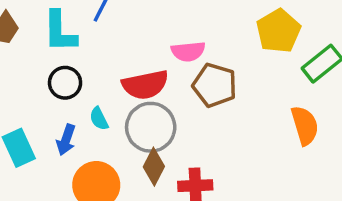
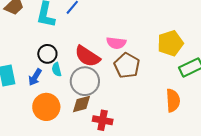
black circle: (65, 83) -> (47, 54), moved
red semicircle: (145, 85) -> (87, 56), turned 32
brown diamond: (154, 167) -> (82, 104), turned 35

